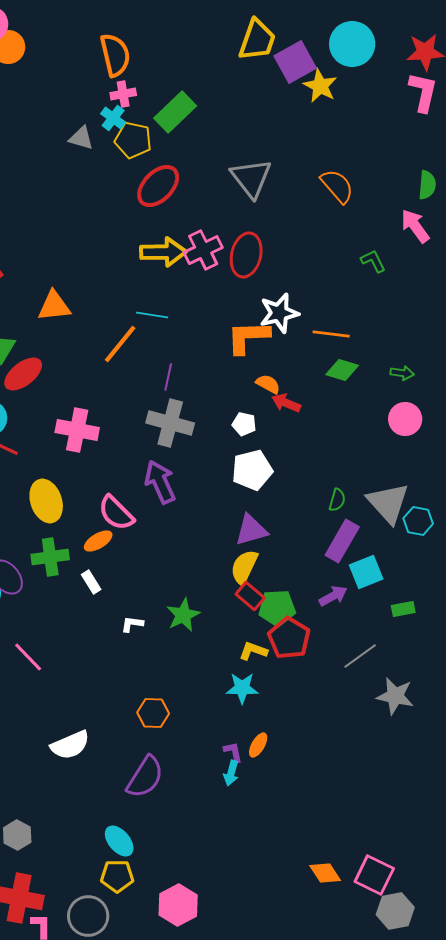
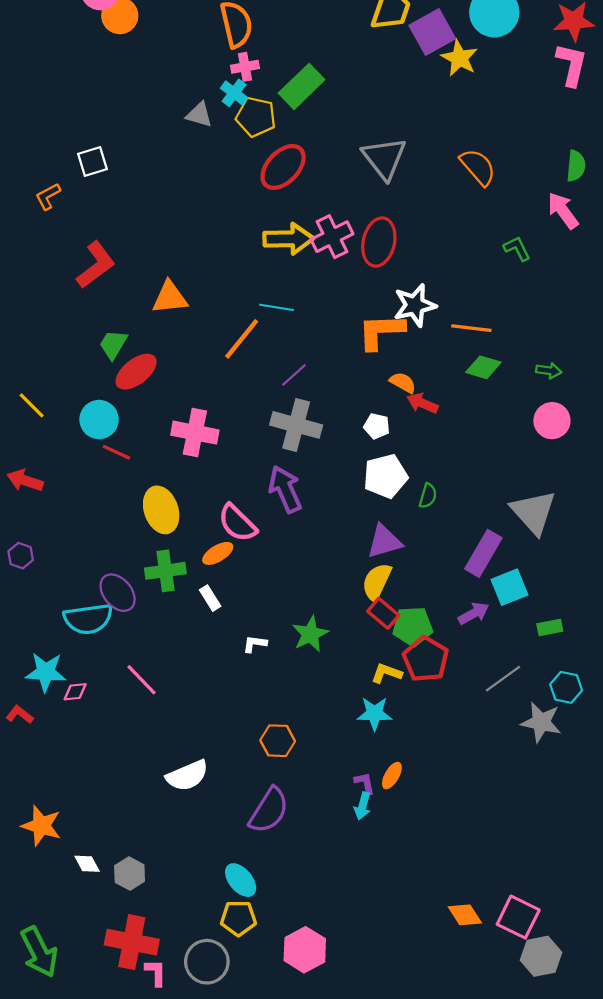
purple line: (168, 377) -> (294, 375), turned 36
green semicircle: (337, 500) -> (428, 496), moved
cyan hexagon: (418, 521) -> (566, 687), moved

